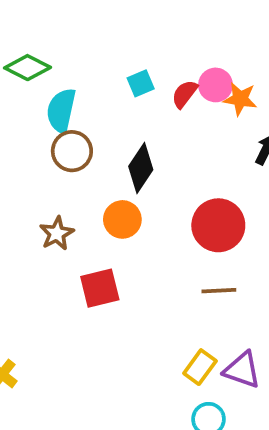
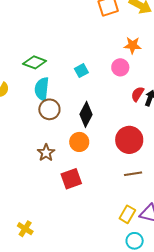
green diamond: (28, 68) -> (35, 62), moved
red semicircle: (185, 94) -> (138, 94), moved
orange star: (240, 99) -> (133, 45), moved

